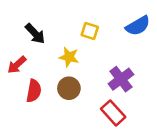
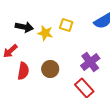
black arrow: (35, 34) -> (24, 27), turned -36
yellow star: (69, 57) -> (45, 33), moved

